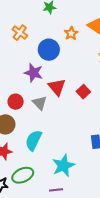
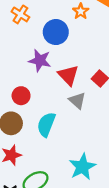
gray triangle: (40, 103) -> (77, 101), moved
cyan semicircle: (34, 140) -> (46, 124), moved

